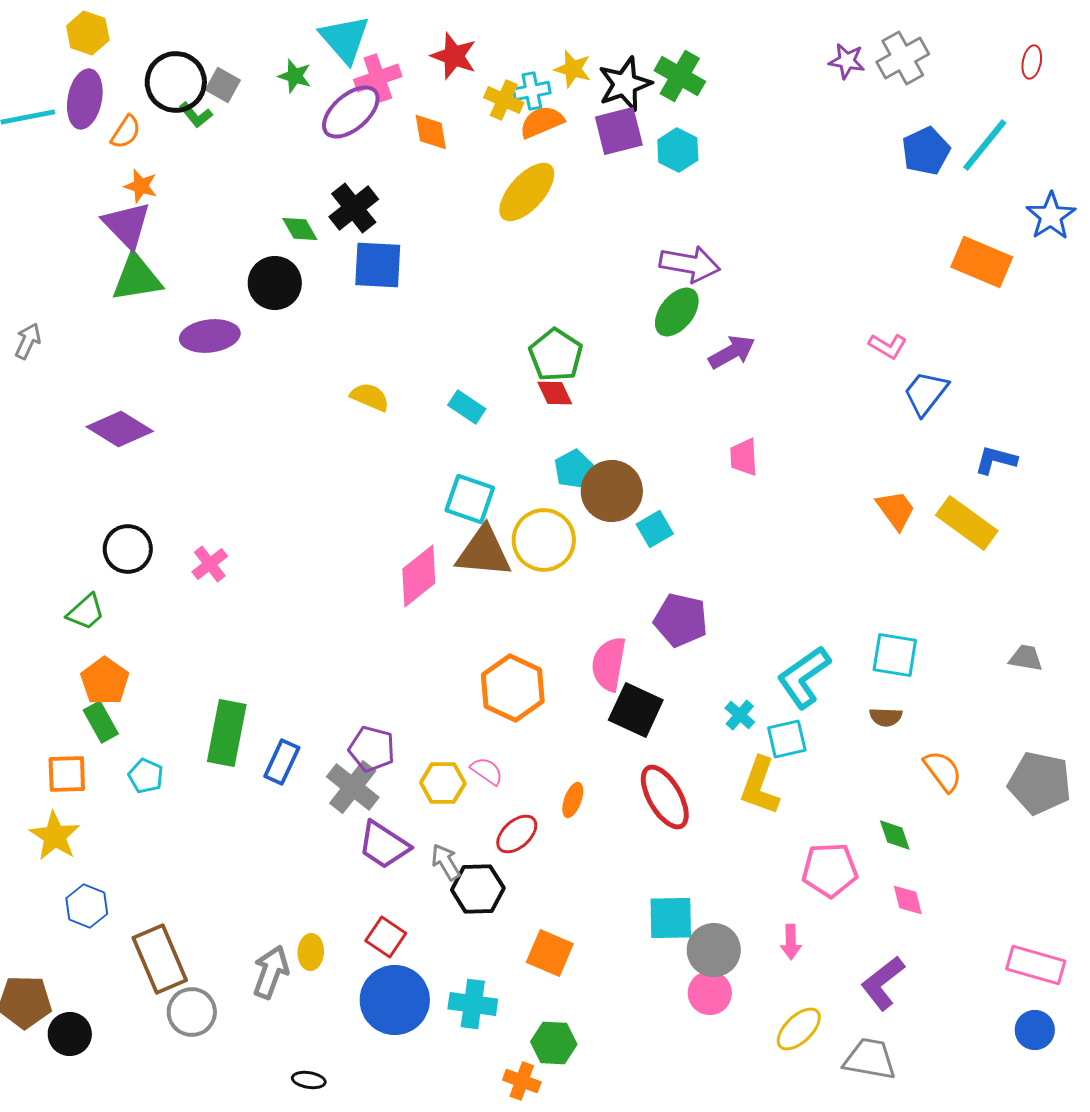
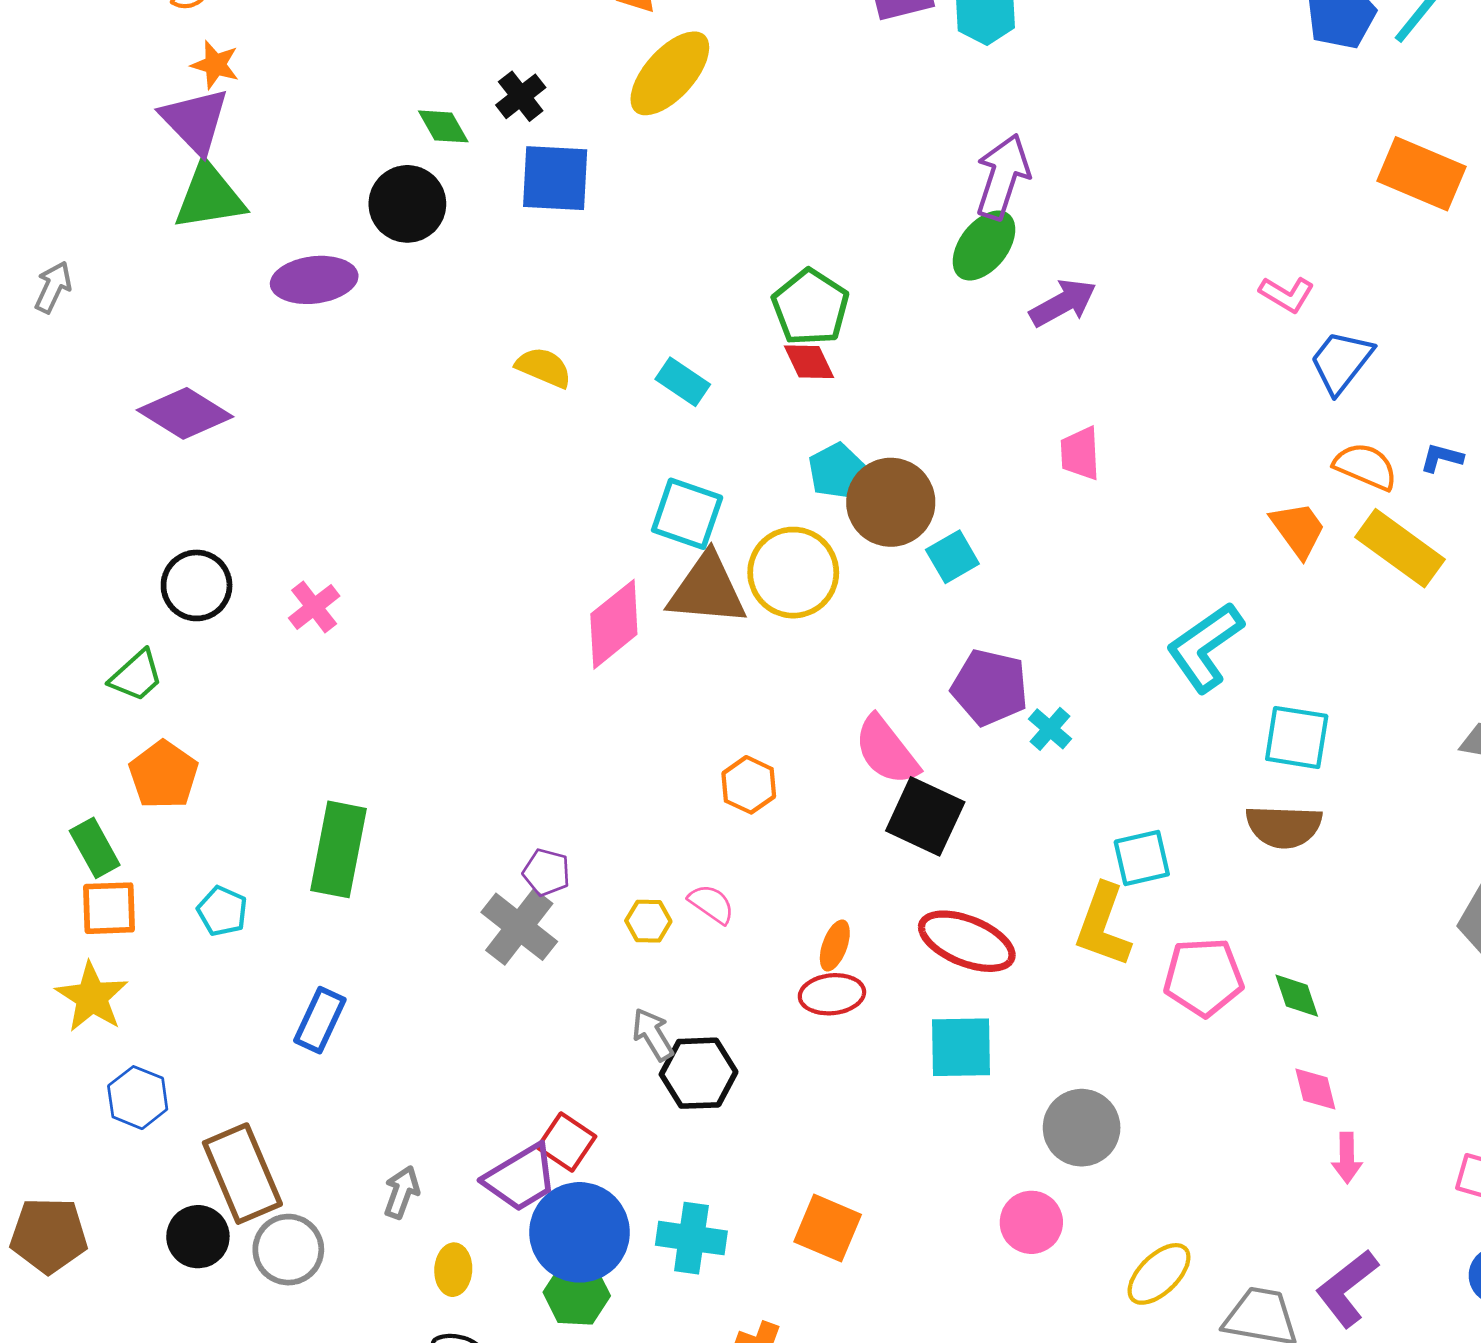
yellow ellipse: (527, 192) -> (670, 73), moved
black cross: (354, 208) -> (521, 96), size x0.7
purple arrow: (690, 264) -> (1003, 177), turned -82
blue L-shape: (996, 460) -> (1442, 458), size x0.7
pink semicircle: (609, 664) -> (886, 750), turned -48
cyan L-shape: (804, 677) -> (1205, 647), moved
orange hexagon: (513, 688) -> (749, 785), size x0.6
cyan cross: (740, 715) -> (1050, 729), moved
brown semicircle: (886, 717) -> (1284, 826), size x1.6
green rectangle: (101, 722) -> (95, 848), moved
purple pentagon: (372, 749) -> (547, 872), size x0.7
blue rectangle: (282, 762) -> (320, 1020), moved
orange semicircle: (943, 771) -> (1366, 466), moved, turned -30
yellow hexagon: (443, 783) -> (648, 921), size x0.7
red ellipse: (665, 797) -> (967, 941), turned -38
red ellipse: (517, 834) -> (832, 994), moved, turned 36
purple trapezoid: (384, 845) -> (521, 1178), moved, turned -64
pink pentagon: (830, 870) -> (1203, 977), moved
cyan square: (671, 918) -> (961, 1047), moved
pink arrow: (791, 942) -> (1347, 1158), moved
gray circle: (714, 950) -> (1082, 1128), moved
yellow ellipse: (311, 952) -> (453, 1270), moved
orange square: (550, 953) -> (828, 1228), moved
gray arrow: (271, 972) -> (402, 1192), size x0.7
purple L-shape: (883, 983) -> (1347, 1288), moved
black circle: (70, 1034) -> (198, 1237), moved
green hexagon: (554, 1043) -> (577, 1294), moved

